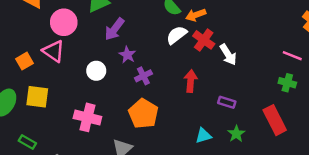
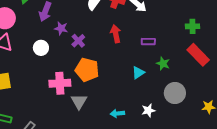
green cross: (287, 83) -> (192, 26), moved
pink cross: (87, 117) -> (60, 83), moved
red rectangle: (275, 120) -> (198, 55), moved

